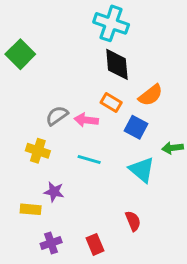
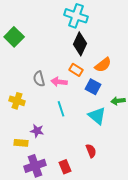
black diamond: (117, 64) -> (80, 44), turned 30
gray semicircle: (57, 116) -> (39, 79), turned -70
yellow cross: (38, 151) -> (17, 101), moved
cyan line: (89, 160) -> (61, 109), turned 56
purple cross: (51, 243) -> (35, 166), size x1.5

